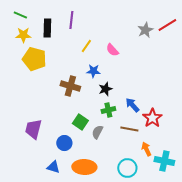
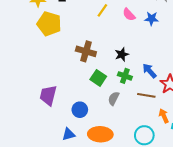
blue star: (93, 71) -> (151, 19), moved
green cross: (108, 110) -> (125, 76), turned 32
green square: (80, 122) -> (98, 78), moved
blue triangle: (53, 167) -> (69, 134), turned -32

